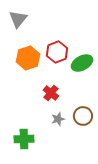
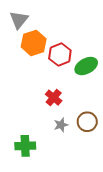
orange hexagon: (28, 58) -> (34, 43), moved

